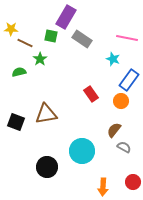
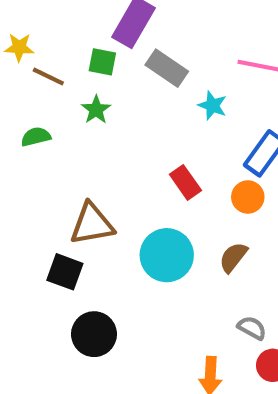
green star: (40, 59) -> (96, 110), moved
cyan star: (113, 59) -> (212, 106), moved
black square: (16, 122) -> (65, 272), moved
gray semicircle: (124, 147) -> (252, 328), moved
cyan circle: (82, 151) -> (167, 255), moved

